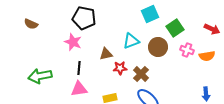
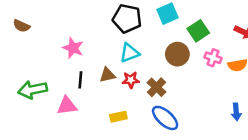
black pentagon: (84, 18) -> (127, 19), moved
cyan triangle: (131, 41) -> (129, 53), moved
brown triangle: (106, 54) -> (107, 75), moved
pink triangle: (79, 89) -> (67, 106), moved

